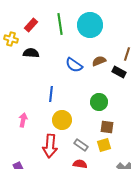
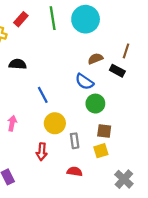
black semicircle: (31, 53) -> (18, 64), moved
blue semicircle: (74, 65) -> (84, 82), moved
blue line: (51, 94) -> (43, 95), turned -35
gray rectangle: (81, 145) -> (75, 141), moved, turned 48
red arrow: (50, 146) -> (42, 152), size x0.7

